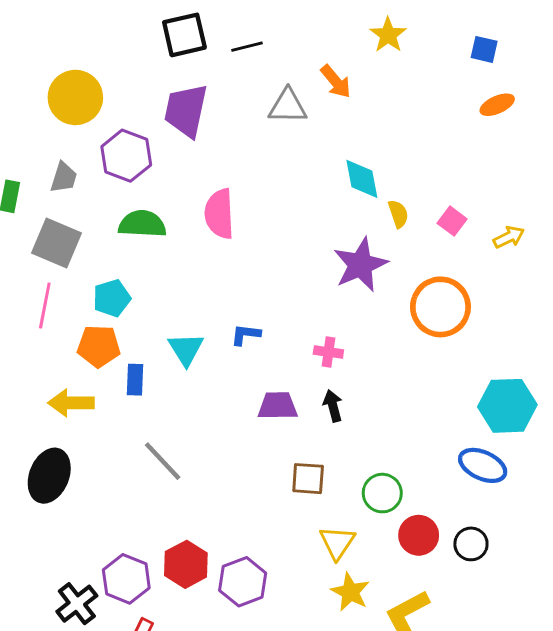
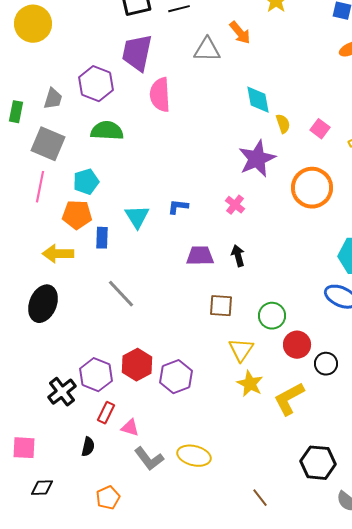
yellow circle: (75, 97) -> (33, 24), moved
pink semicircle: (219, 214) -> (160, 95), moved
pink cross: (328, 352) -> (235, 205), moved, turned 30
black circle: (471, 544) -> (326, 364), moved

